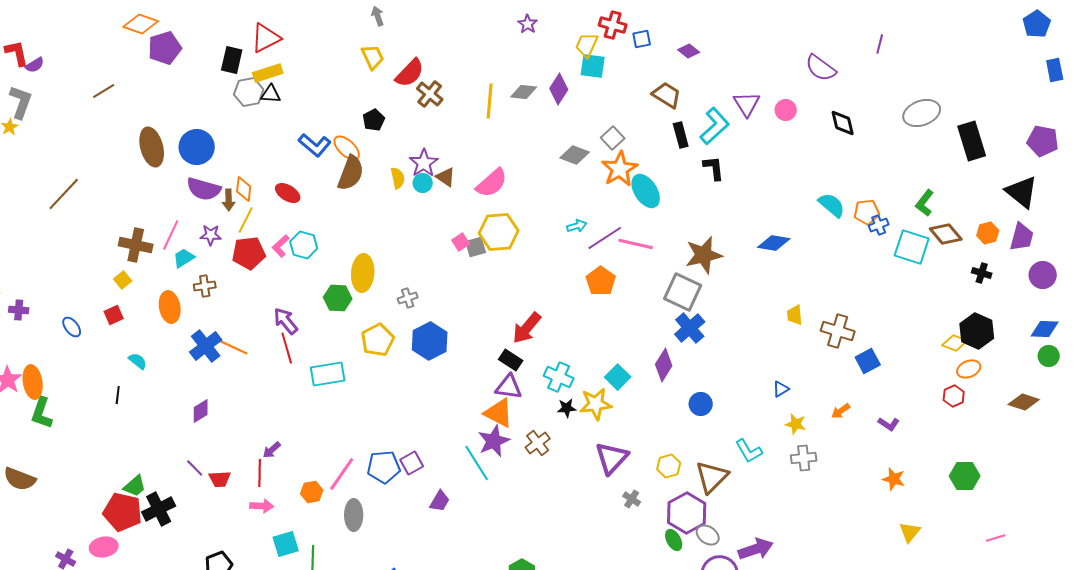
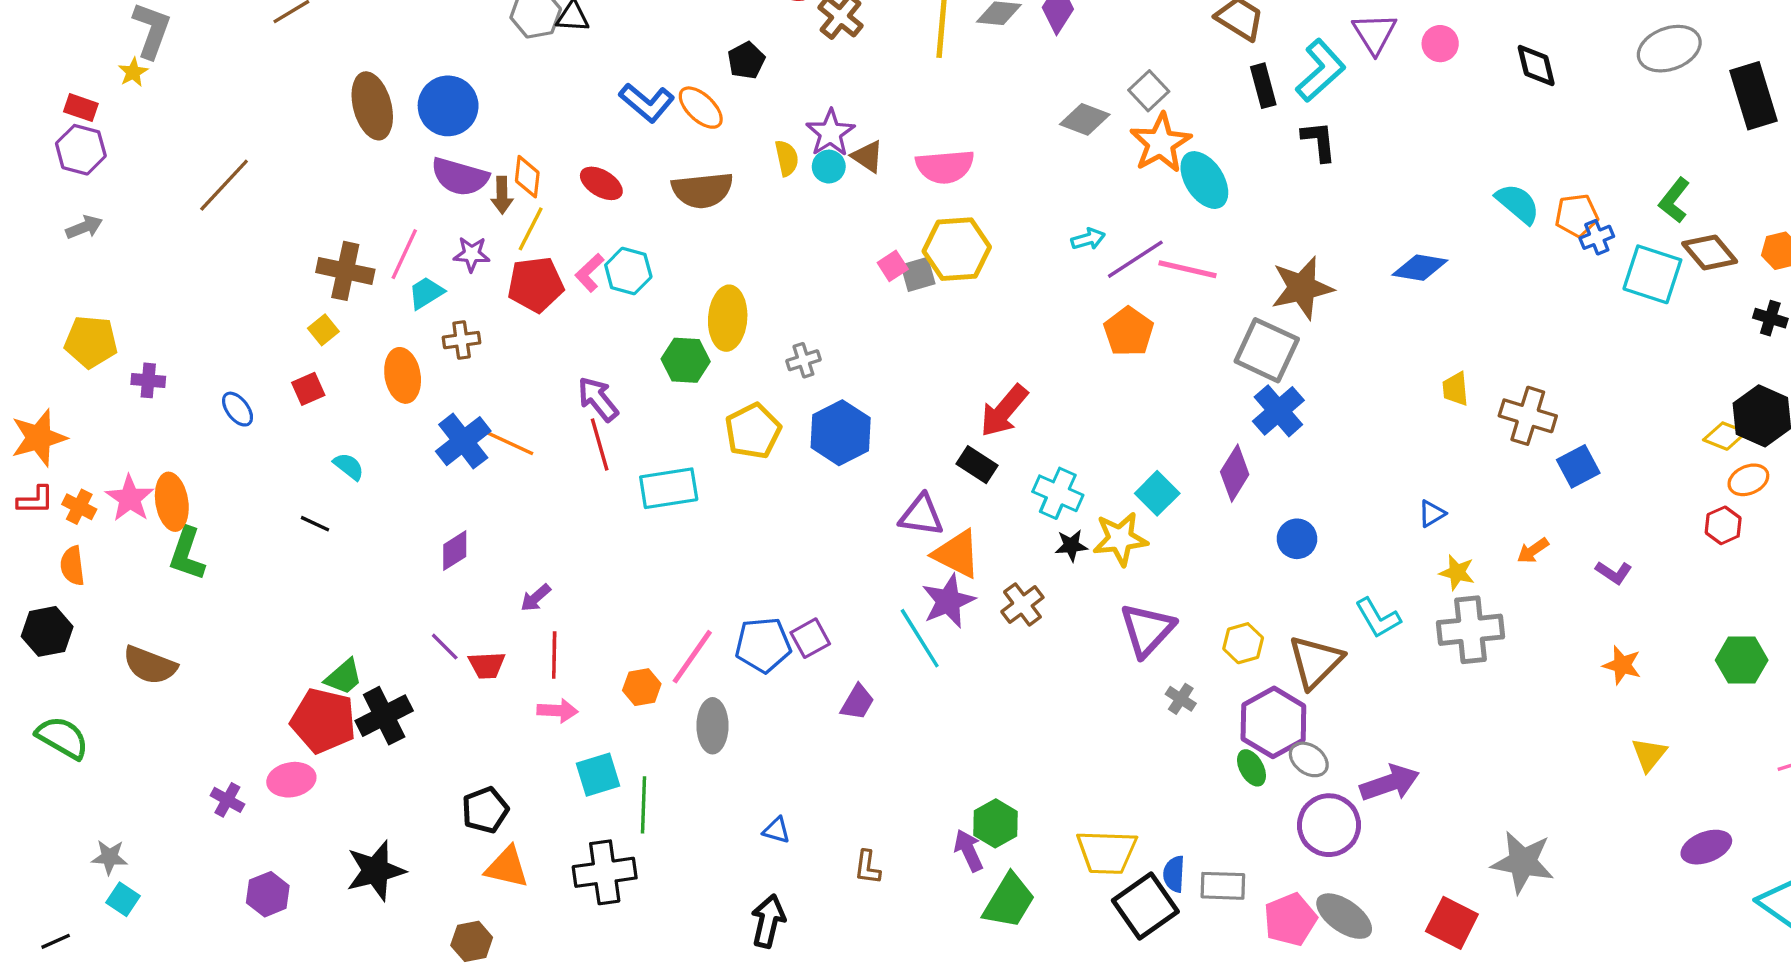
brown semicircle: (351, 173) -> (702, 190), moved, turned 63
pink semicircle: (492, 183) -> (945, 167), turned 36
purple triangle: (509, 387) -> (921, 515), moved
black line: (118, 395) -> (315, 524), turned -72
purple arrow: (272, 450) -> (536, 598), moved
gray cross: (804, 458) -> (1470, 630), size x1.5

